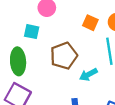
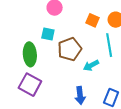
cyan square: (32, 32) -> (48, 34), moved

